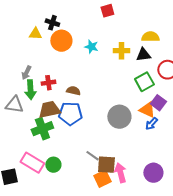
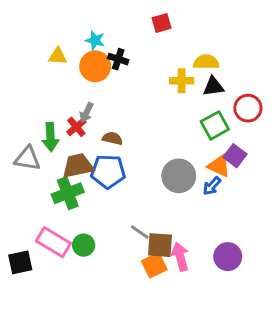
black cross: (52, 23) -> (118, 59), moved
yellow semicircle: (150, 37) -> (206, 62), moved
cyan star: (91, 47) -> (95, 40), moved
gray arrow: (26, 73) -> (86, 112), moved
red cross: (48, 83) -> (76, 127), turned -32
blue arrow: (151, 124) -> (212, 186), moved

